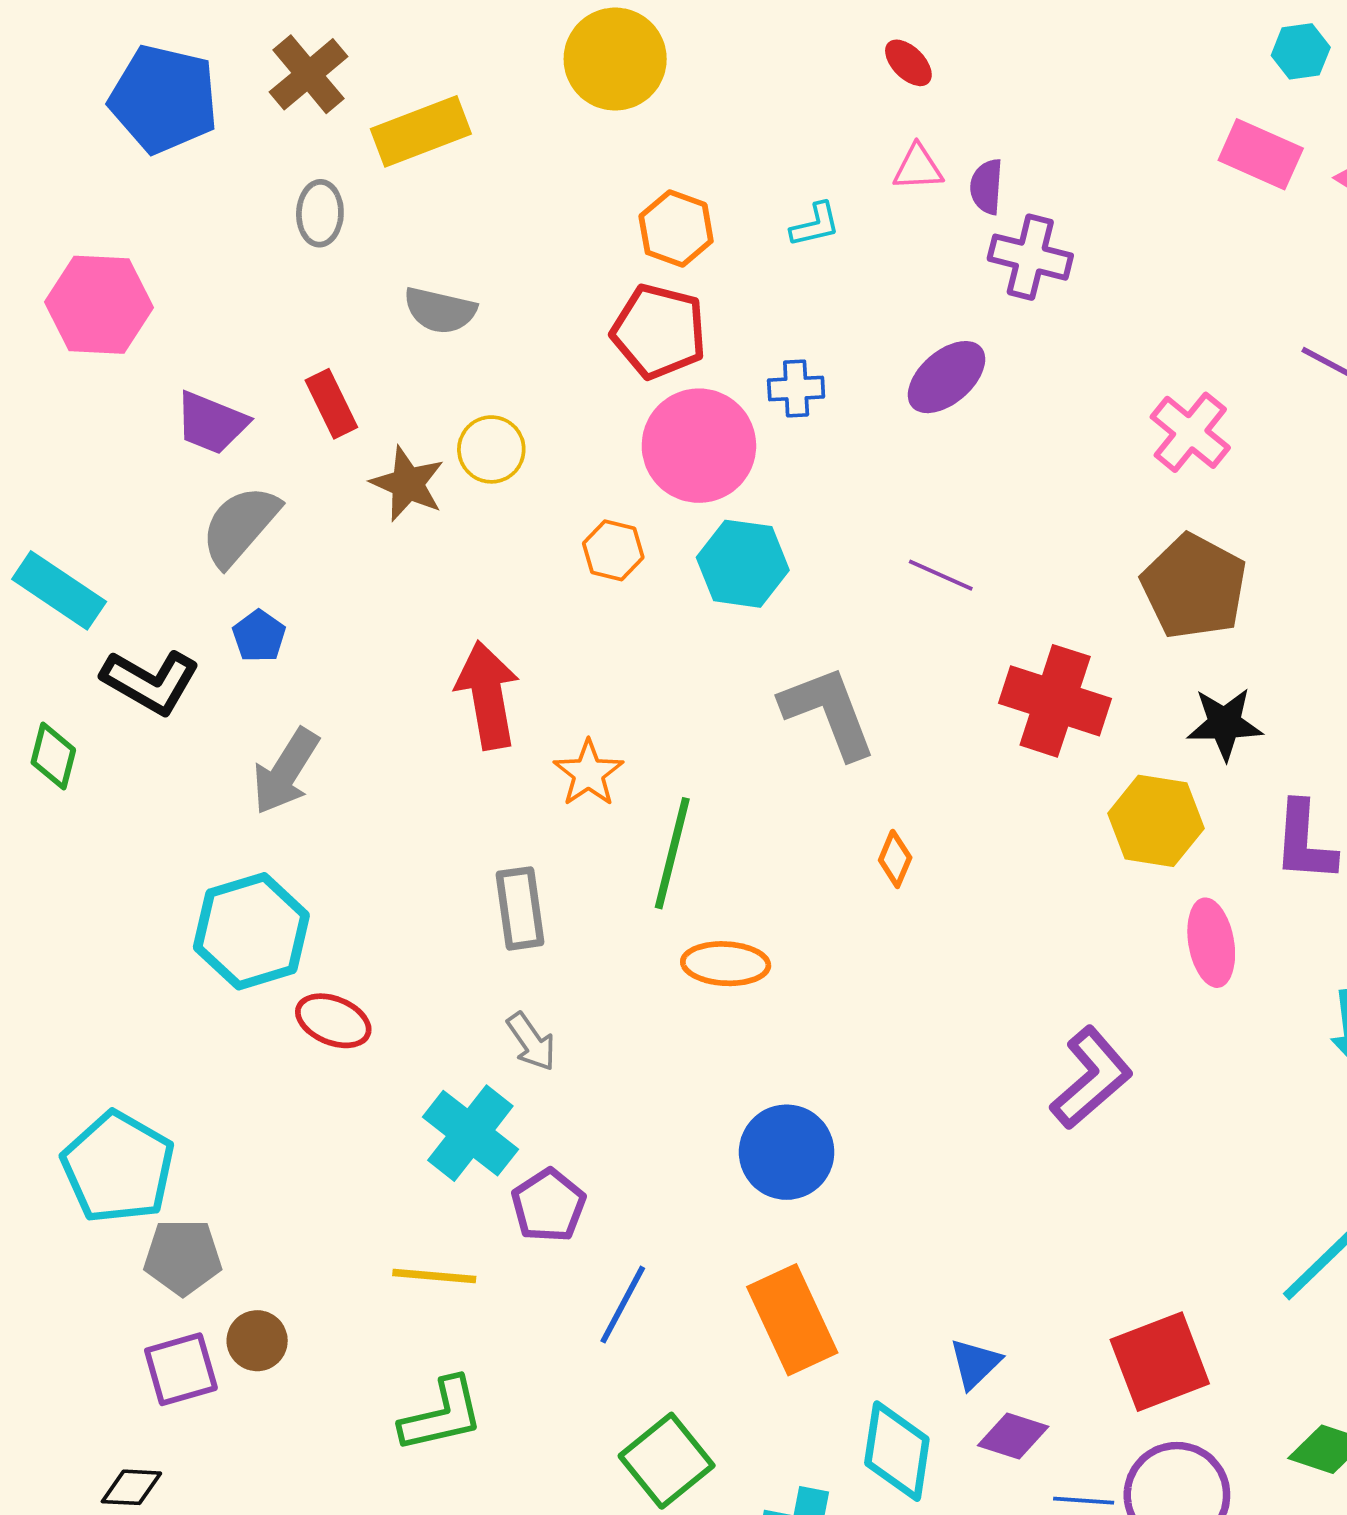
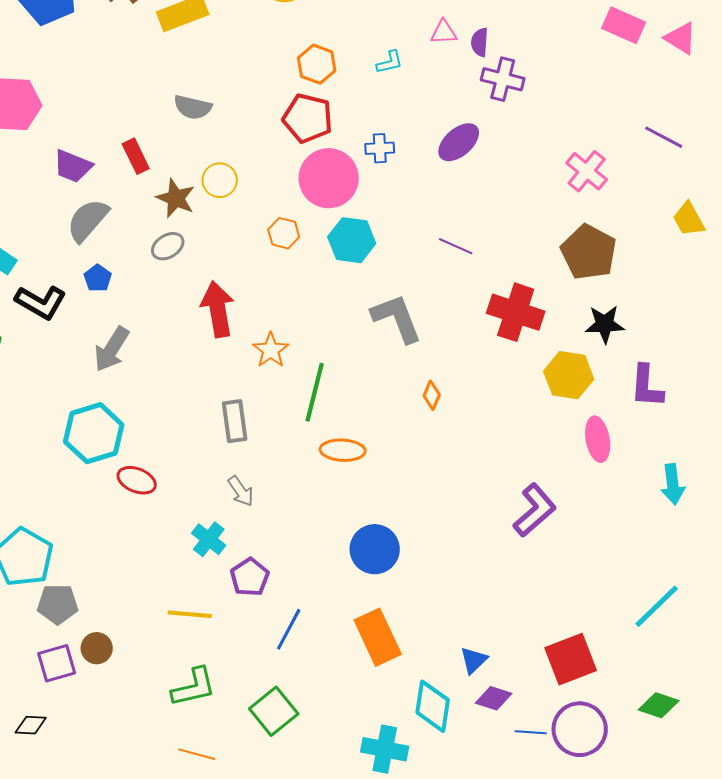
gray ellipse: (320, 213) -> (168, 246), moved, turned 56
cyan cross: (470, 1133) -> (209, 539), size x0.7
green square: (667, 1461) -> (274, 711), moved

